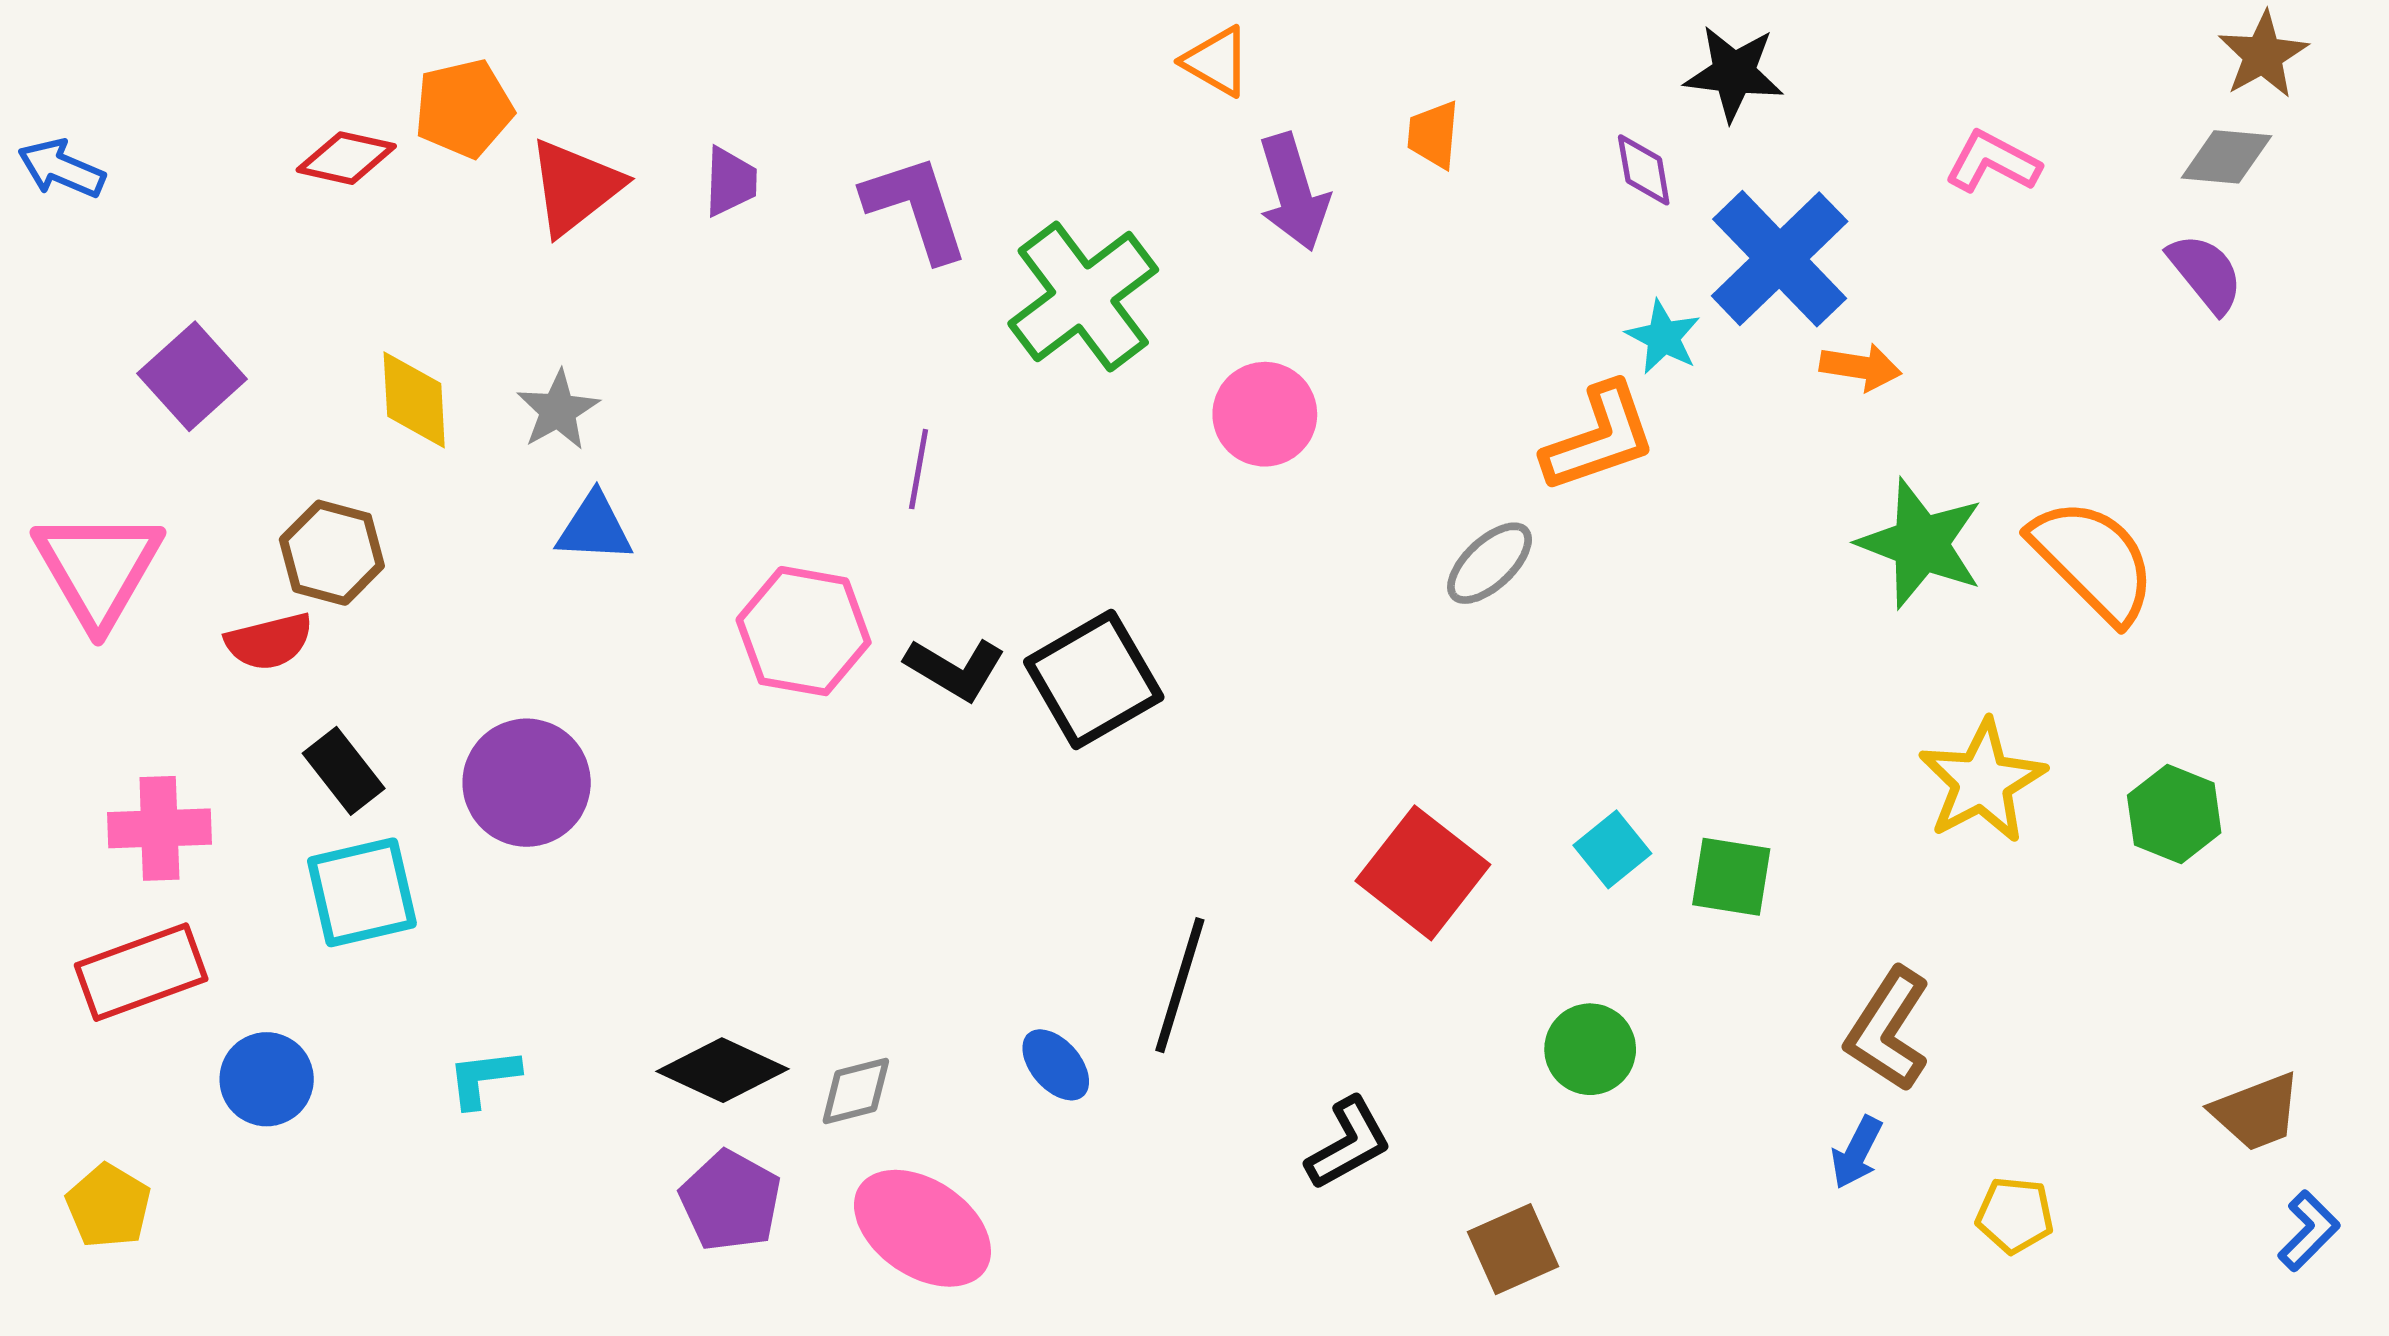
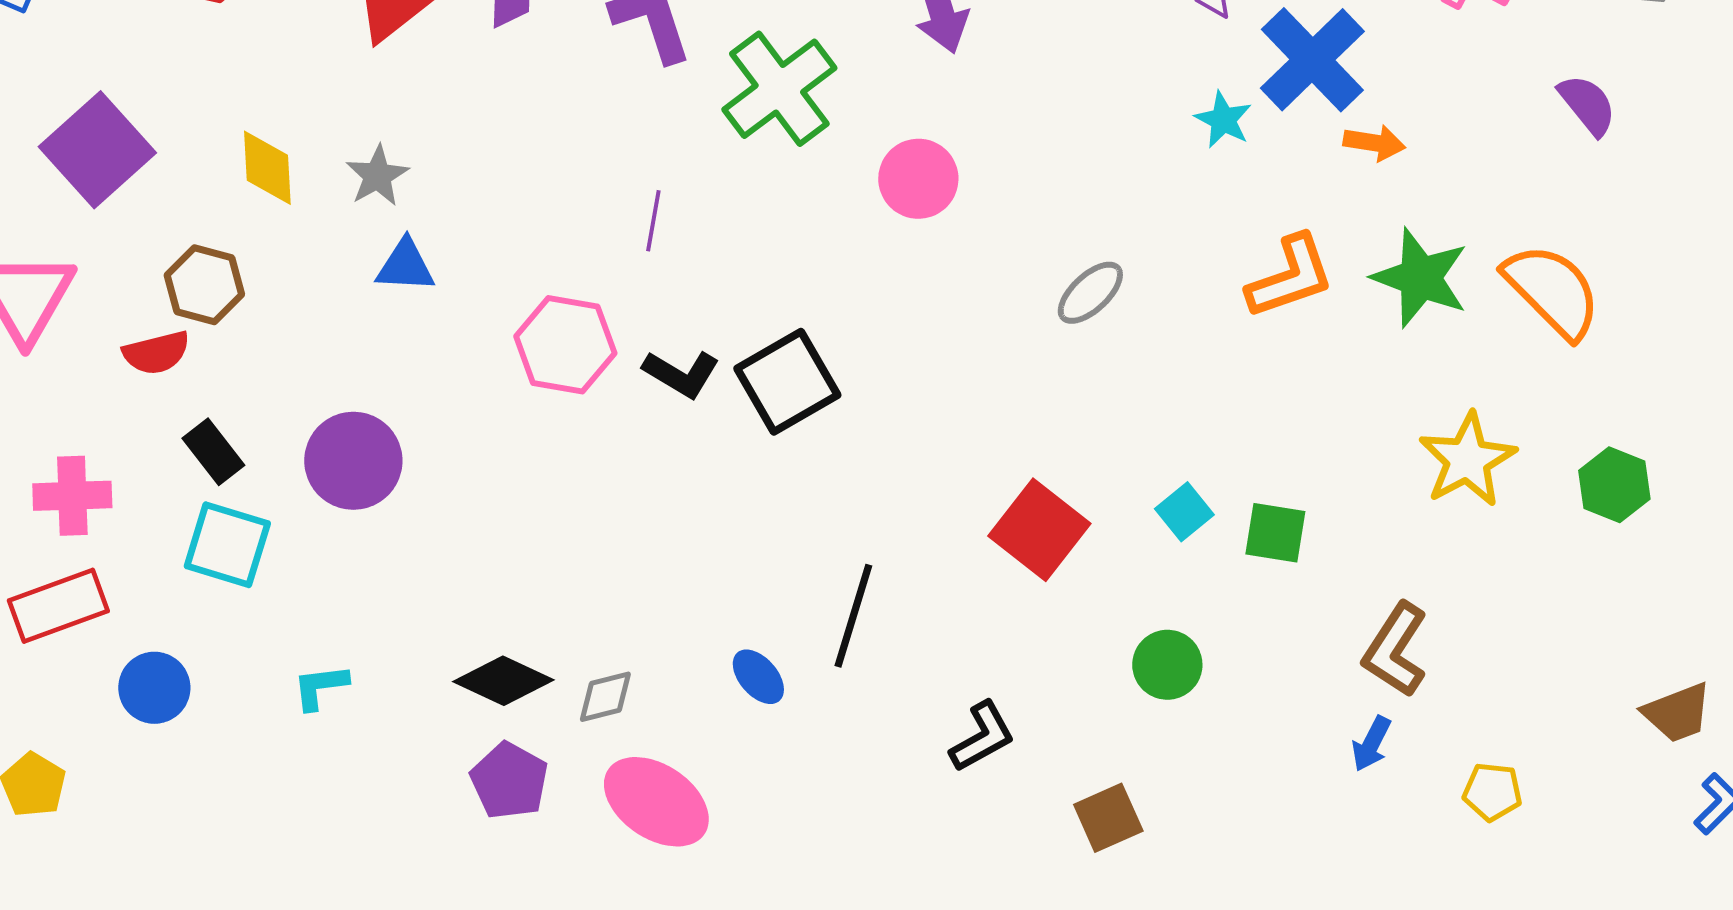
purple semicircle: (2206, 273) -> (1587, 105), moved
purple square: (192, 376) -> (97, 150), size x1.4
orange L-shape: (1599, 438) -> (1290, 277), moved
cyan square: (362, 892) -> (227, 545), turned 30

